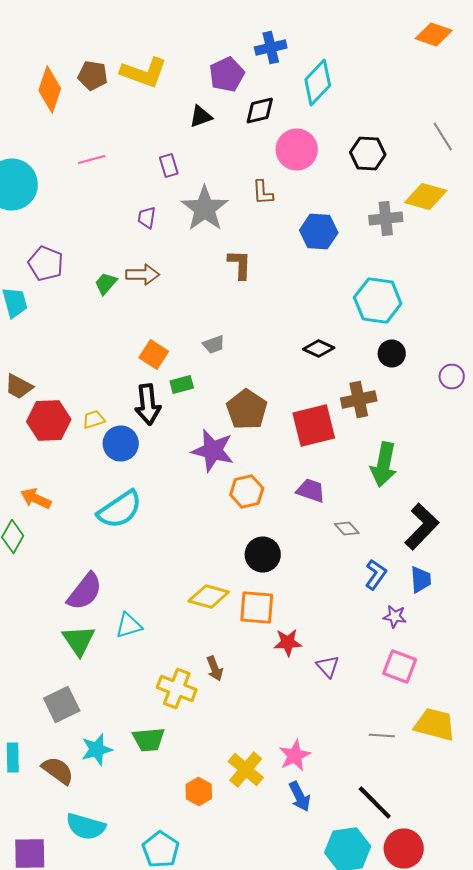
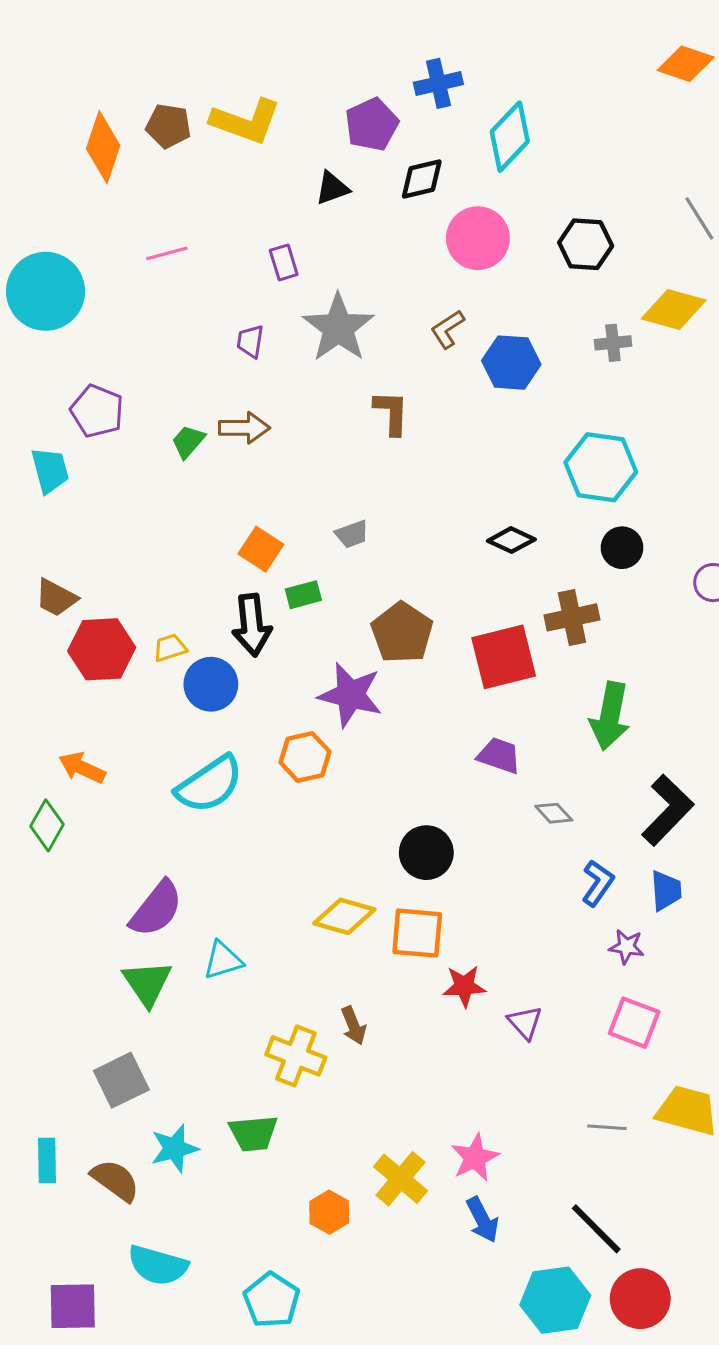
brown L-shape: (263, 192) -> (448, 329), moved, turned 60
gray cross: (386, 218) -> (613, 343), size x0.7
orange hexagon: (247, 492) -> (305, 757), moved

